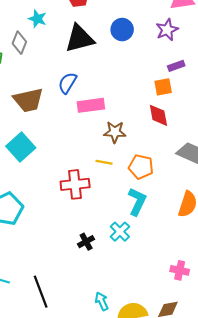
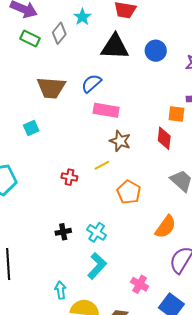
cyan square: (21, 147) -> (31, 128), size x0.6
yellow line: (104, 162) -> (102, 165), turned -56
orange pentagon: (141, 167) -> (129, 192), moved
red cross: (75, 184) -> (69, 177), size x0.6
cyan L-shape: (137, 202) -> (97, 266), moved
cyan cross: (120, 232) -> (97, 232), turned -30

